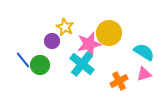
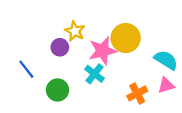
cyan cross: (82, 64) -> (94, 74), size x0.7
green circle: (40, 65) -> (58, 90), moved

